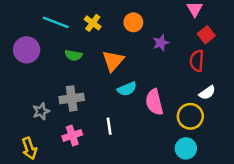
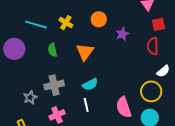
red square: (206, 35) -> (159, 24), turned 32
green semicircle: (73, 55) -> (53, 50), turned 72
cyan semicircle: (127, 89) -> (90, 84), moved
pink semicircle: (154, 102) -> (124, 107), moved

